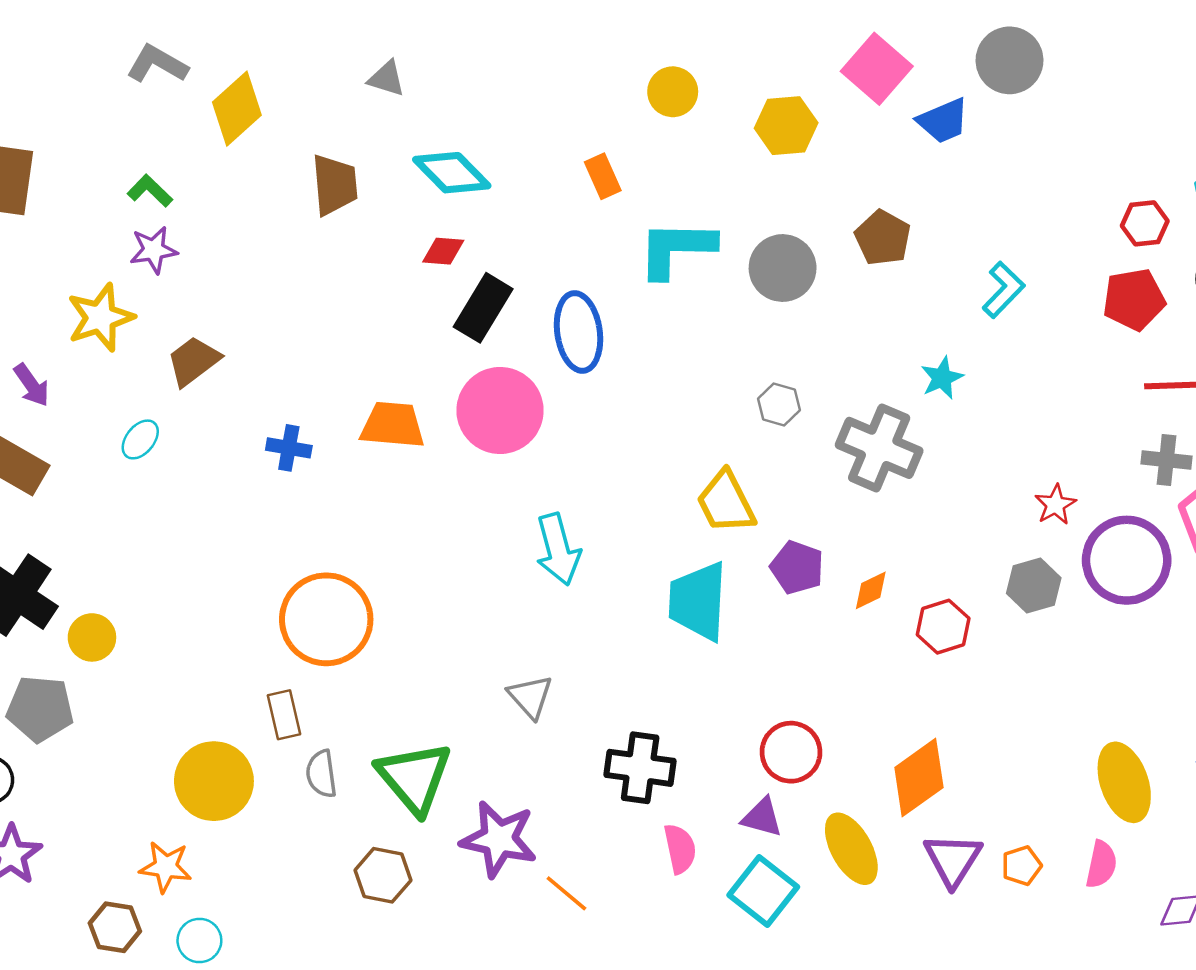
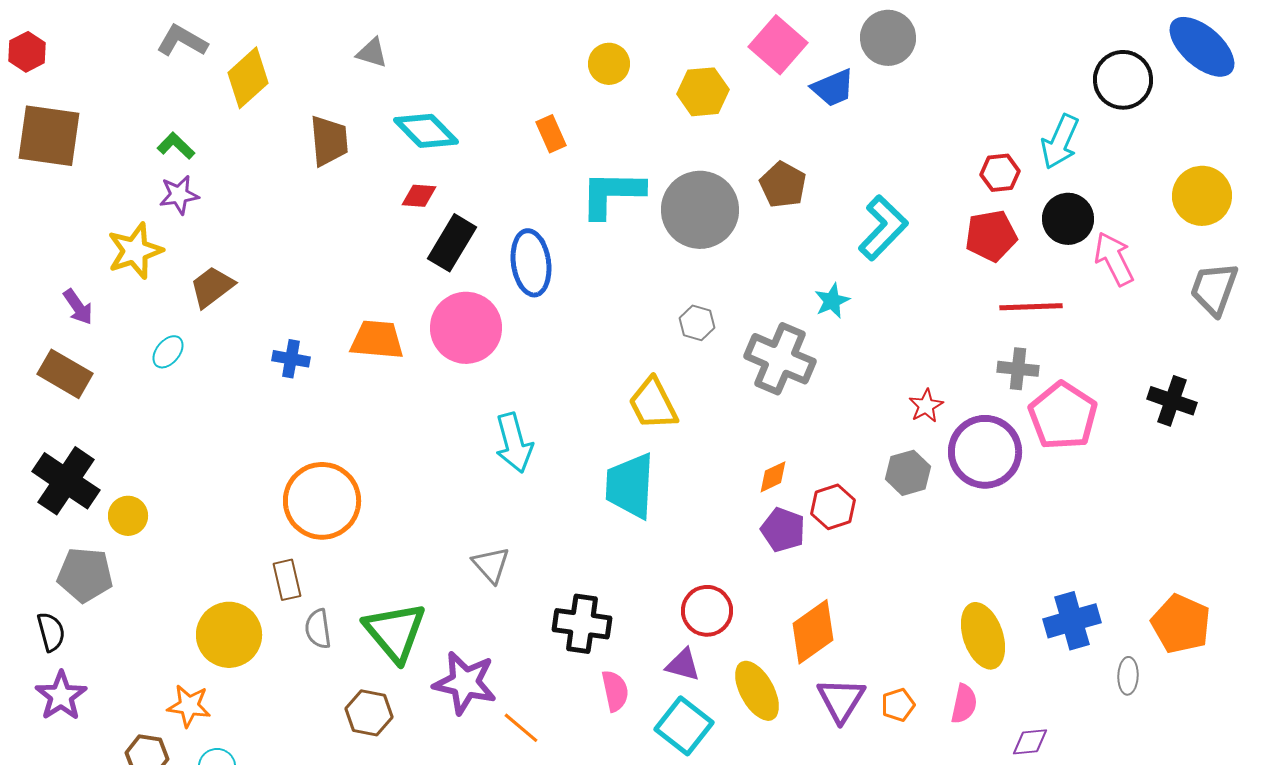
gray circle: (783, 268) -> (700, 210), size x1.4
cyan L-shape: (1003, 290) -> (883, 228), size x1.4
purple pentagon: (797, 567) -> (783, 530), moved

